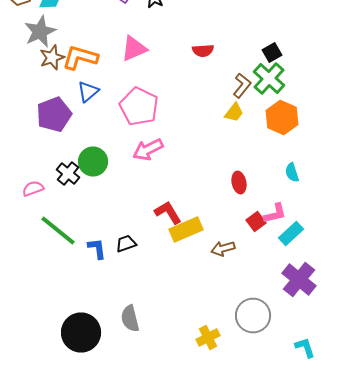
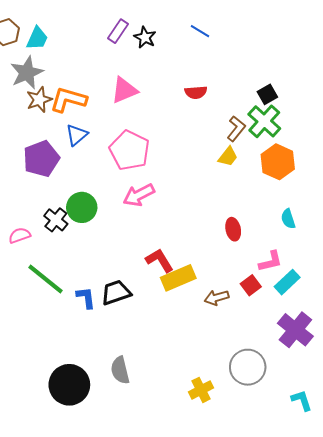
red square: (256, 222) -> (251, 285), moved
black trapezoid: (126, 244) -> (116, 292), size x1.4

